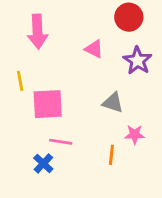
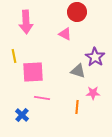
red circle: (129, 17) -> (77, 12), moved
purple star: (138, 61) -> (95, 57), moved
blue cross: (43, 163) -> (22, 115), moved

